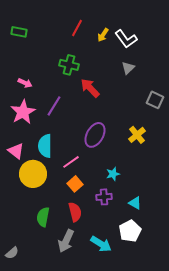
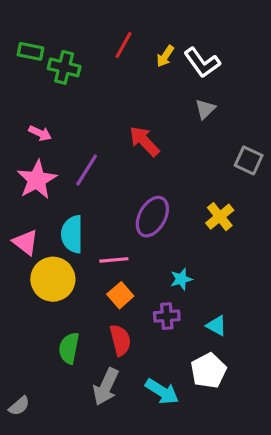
green cross: (69, 65) -> (64, 67), moved
pink line: (71, 162) -> (114, 260), turned 30

